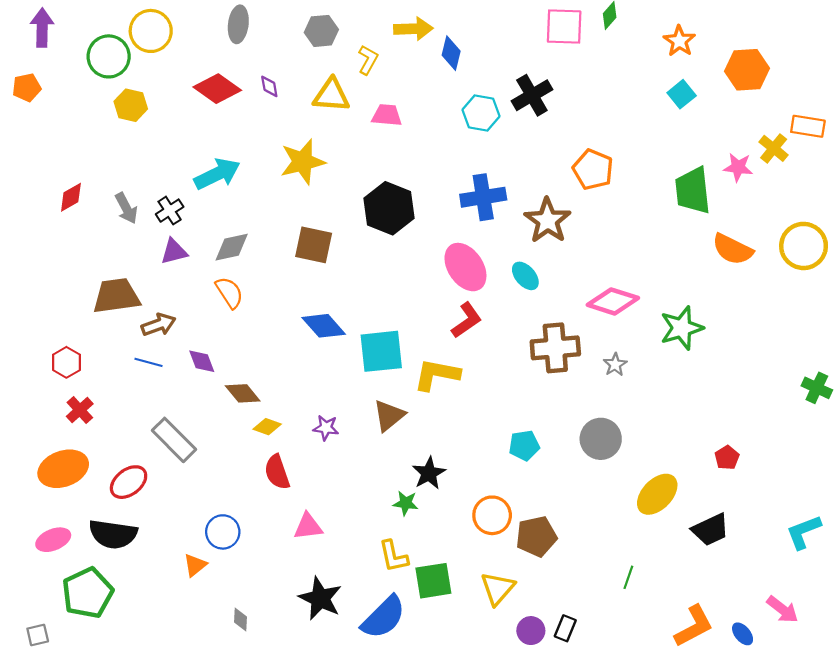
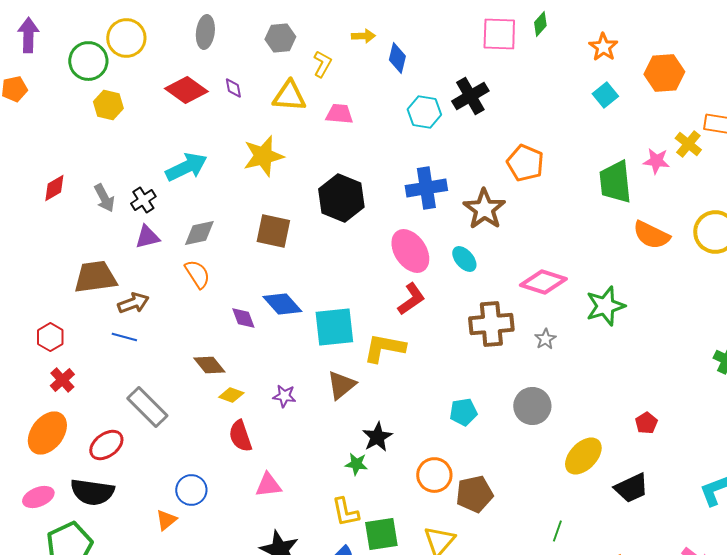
yellow arrow: (413, 29) -> (363, 36), size x0.7
purple diamond: (202, 361) -> (243, 318), moved
orange ellipse: (63, 469) -> (47, 433), turned -33

